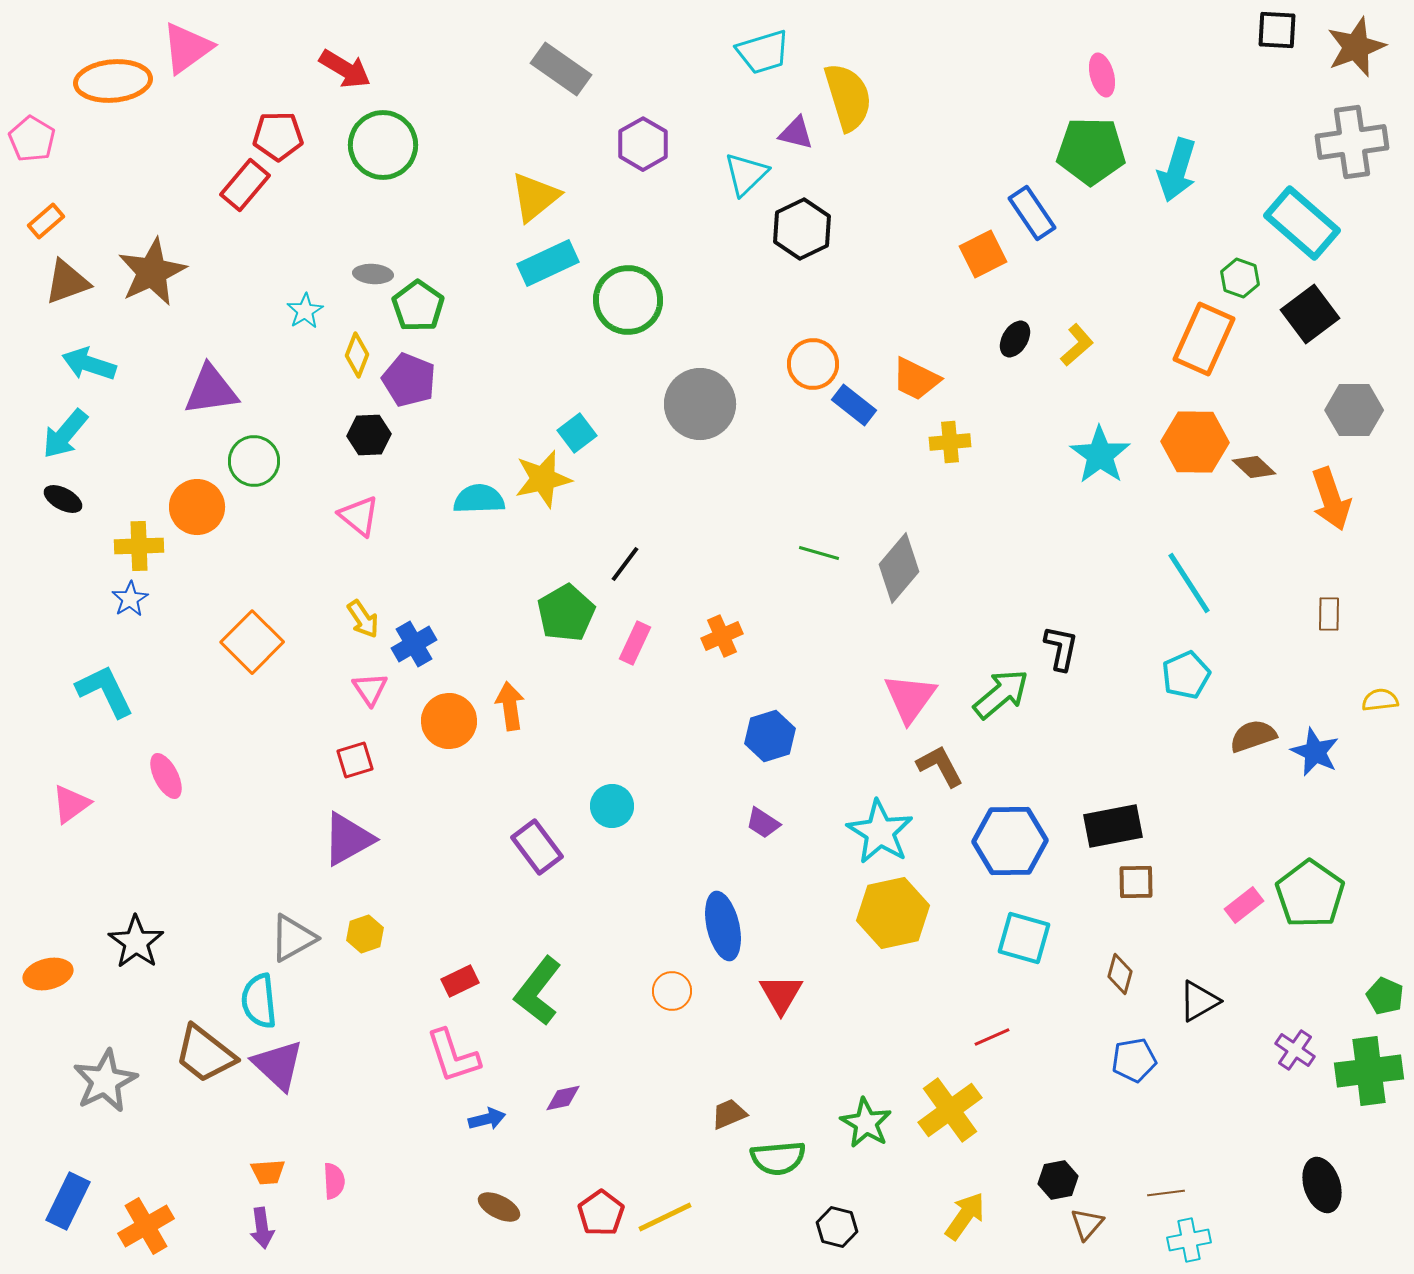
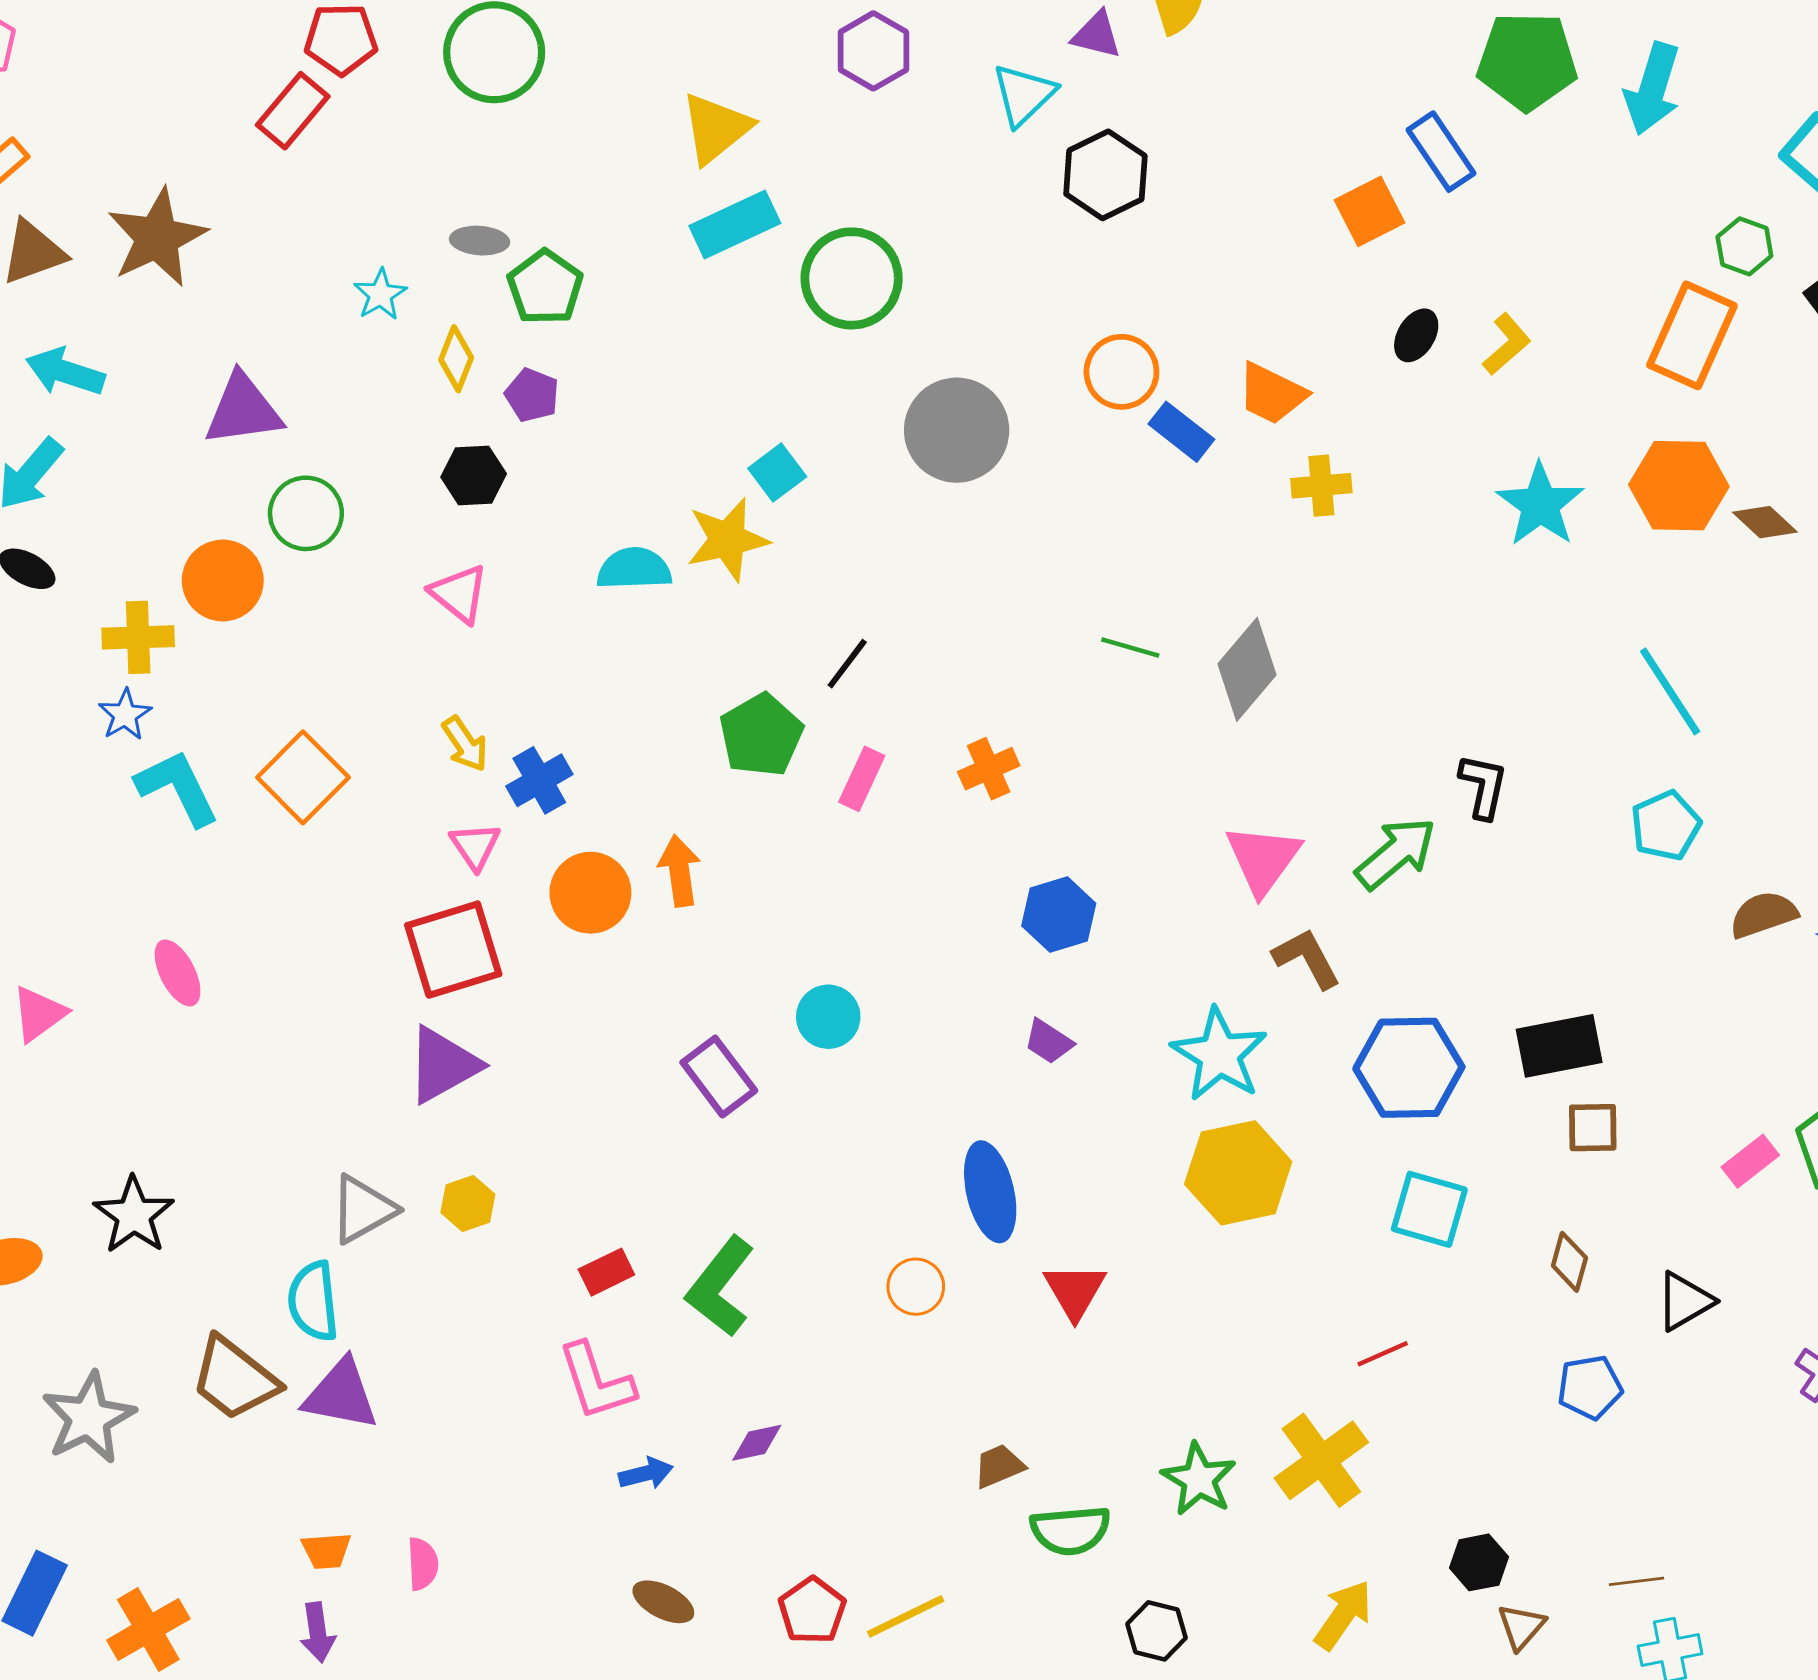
purple pentagon: (409, 380) -> (532, 395), size x0.7
cyan L-shape: (105, 691) -> (178, 788), moved
red square: (355, 760) -> (453, 950), size x1.8
purple triangle: (278, 1065) -> (341, 1395), turned -32

